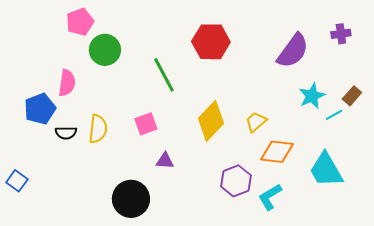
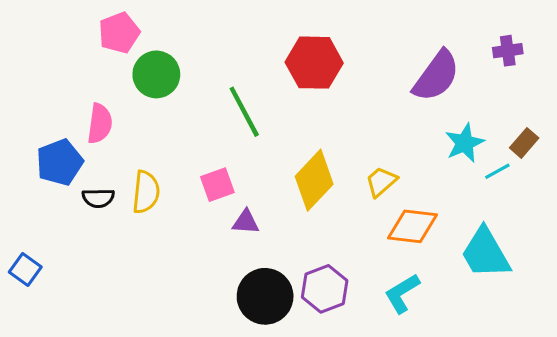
purple triangle: (165, 161) -> (246, 222), moved
purple hexagon: (236, 181) -> (325, 289), moved
black circle: (131, 199) -> (265, 296), moved

